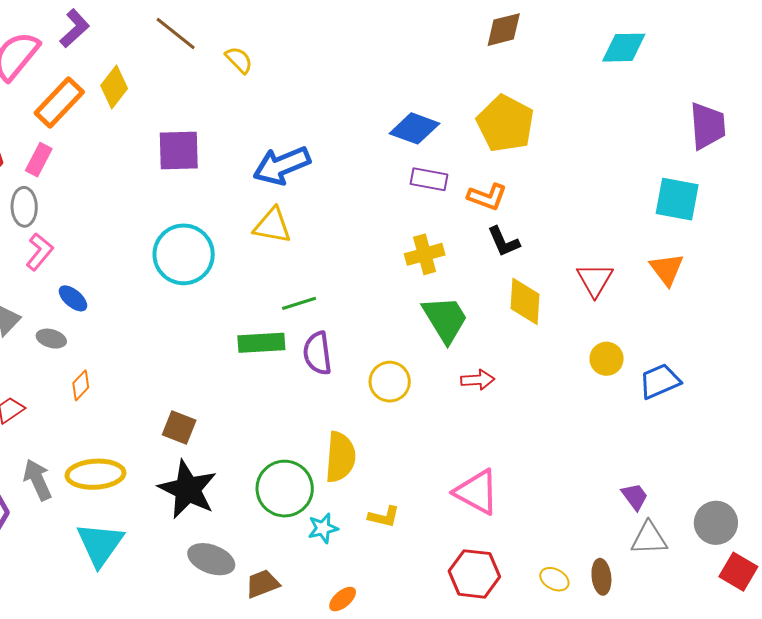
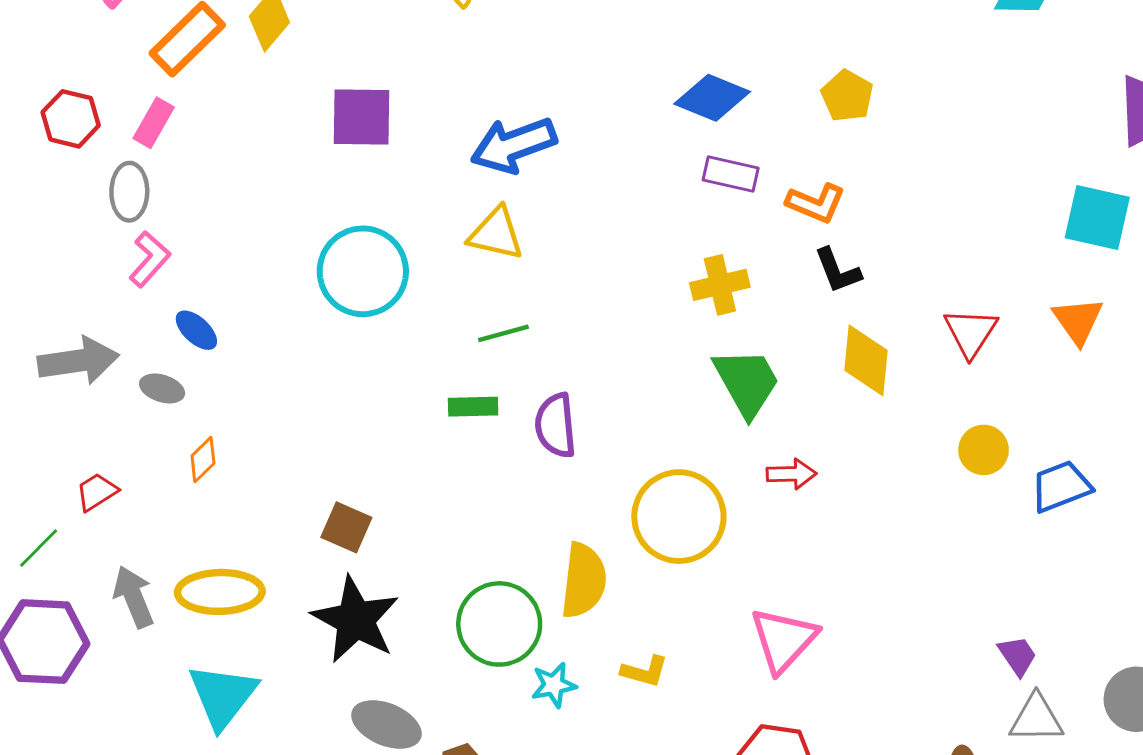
yellow pentagon: (505, 124) -> (847, 96), size x0.6
green line: (299, 303) -> (503, 333), moved
green rectangle: (261, 343) -> (473, 407), size x0.7
yellow circle: (390, 382) -> (679, 517), moved, size x1.5
pink triangle: (477, 492) -> (784, 640), turned 42

